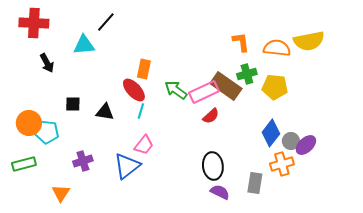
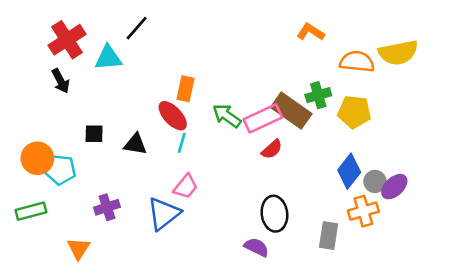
red cross: (34, 23) -> (67, 40), moved, turned -36
orange L-shape: (241, 42) -> (311, 32), moved, turned -50
purple semicircle: (220, 192) -> (256, 247), moved

